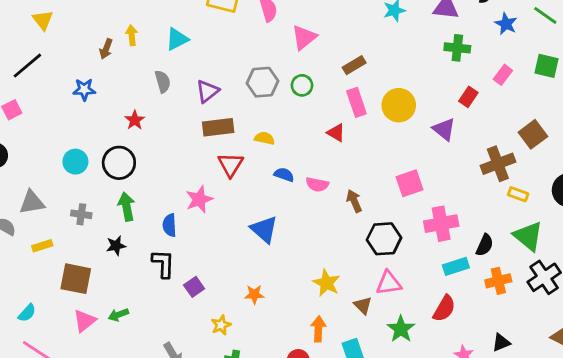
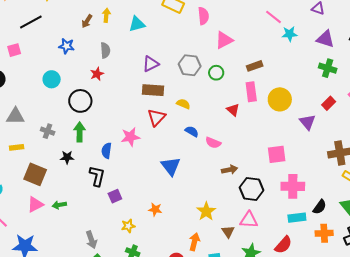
gray semicircle: (163, 82) -> (105, 50), moved
cyan circle: (75, 162) -> (52, 79), moved
brown arrow: (354, 201) -> (230, 170), moved, turned 91

